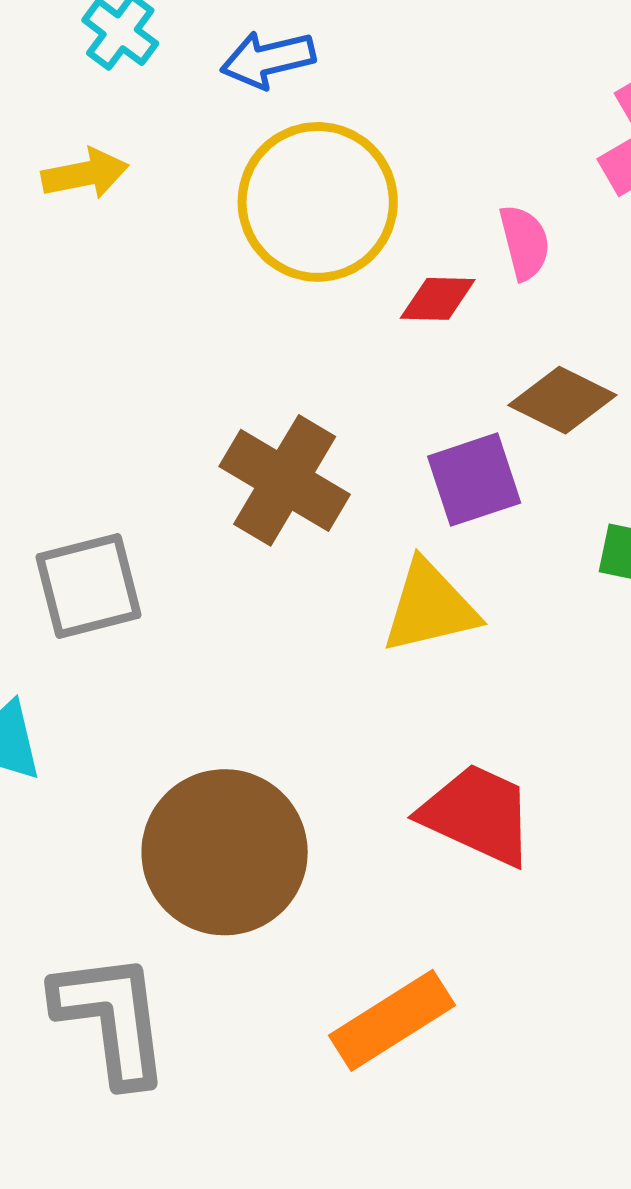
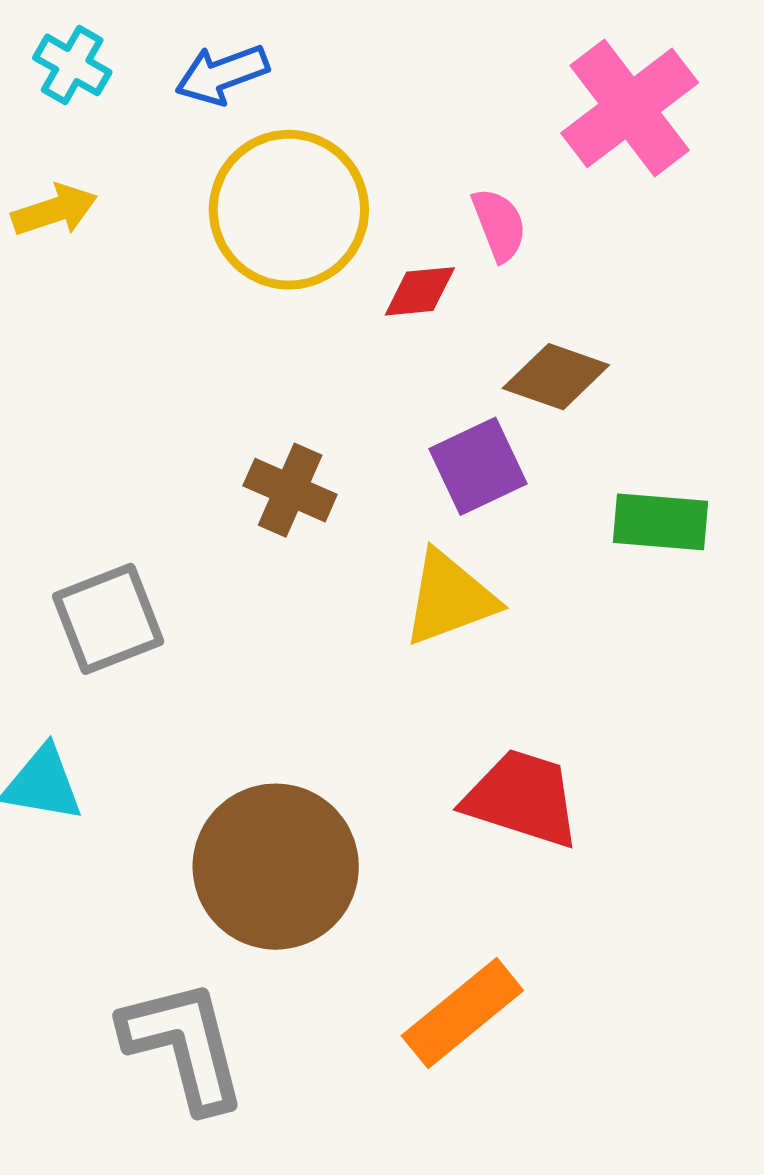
brown cross: (285, 480) -> (290, 490), size x0.7

